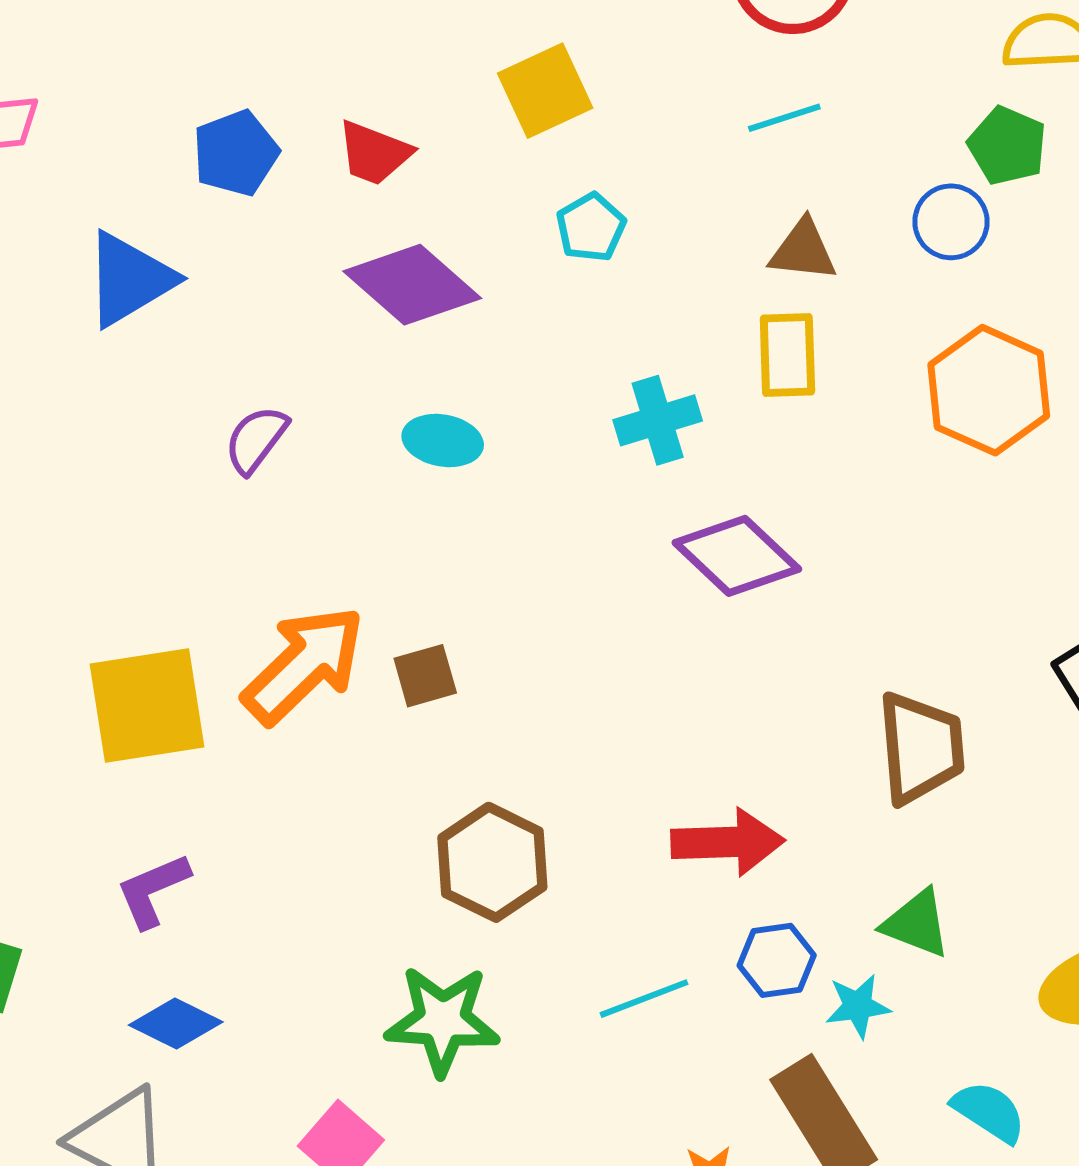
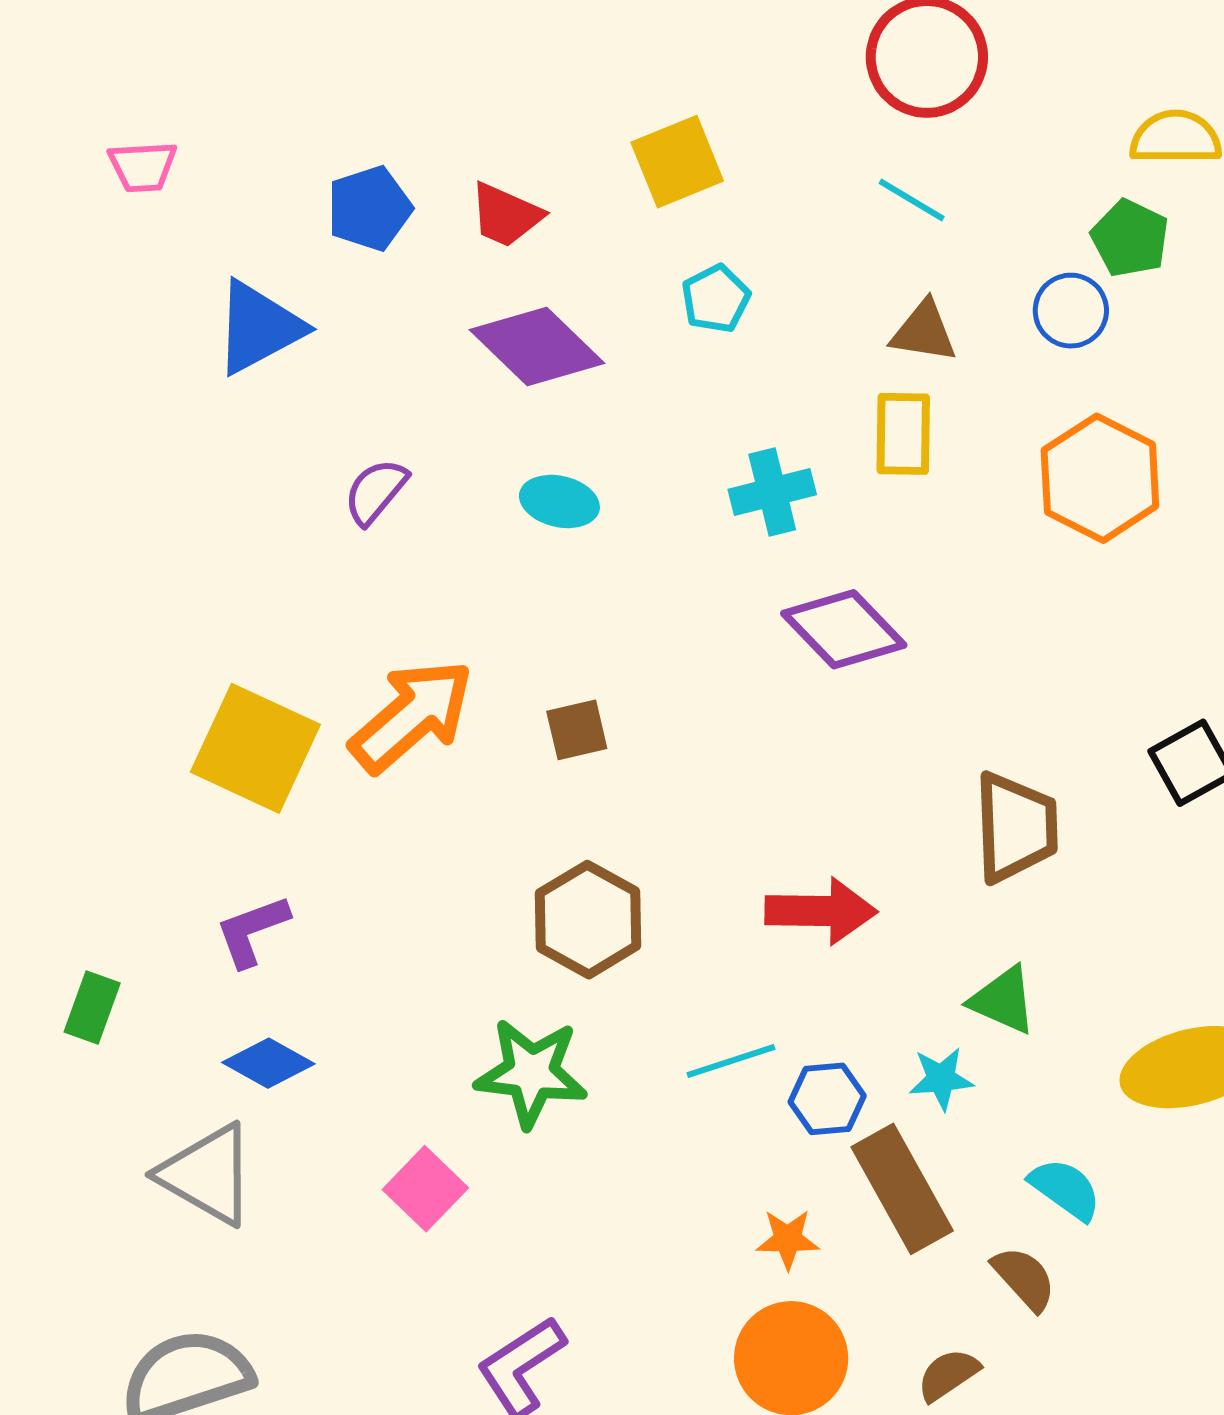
cyan line: (784, 118) -> (912, 200), turned 46
brown square: (425, 676) -> (577, 730), moved
yellow square: (147, 705) -> (255, 748), turned 31
blue hexagon: (777, 960) -> (827, 1099), moved

